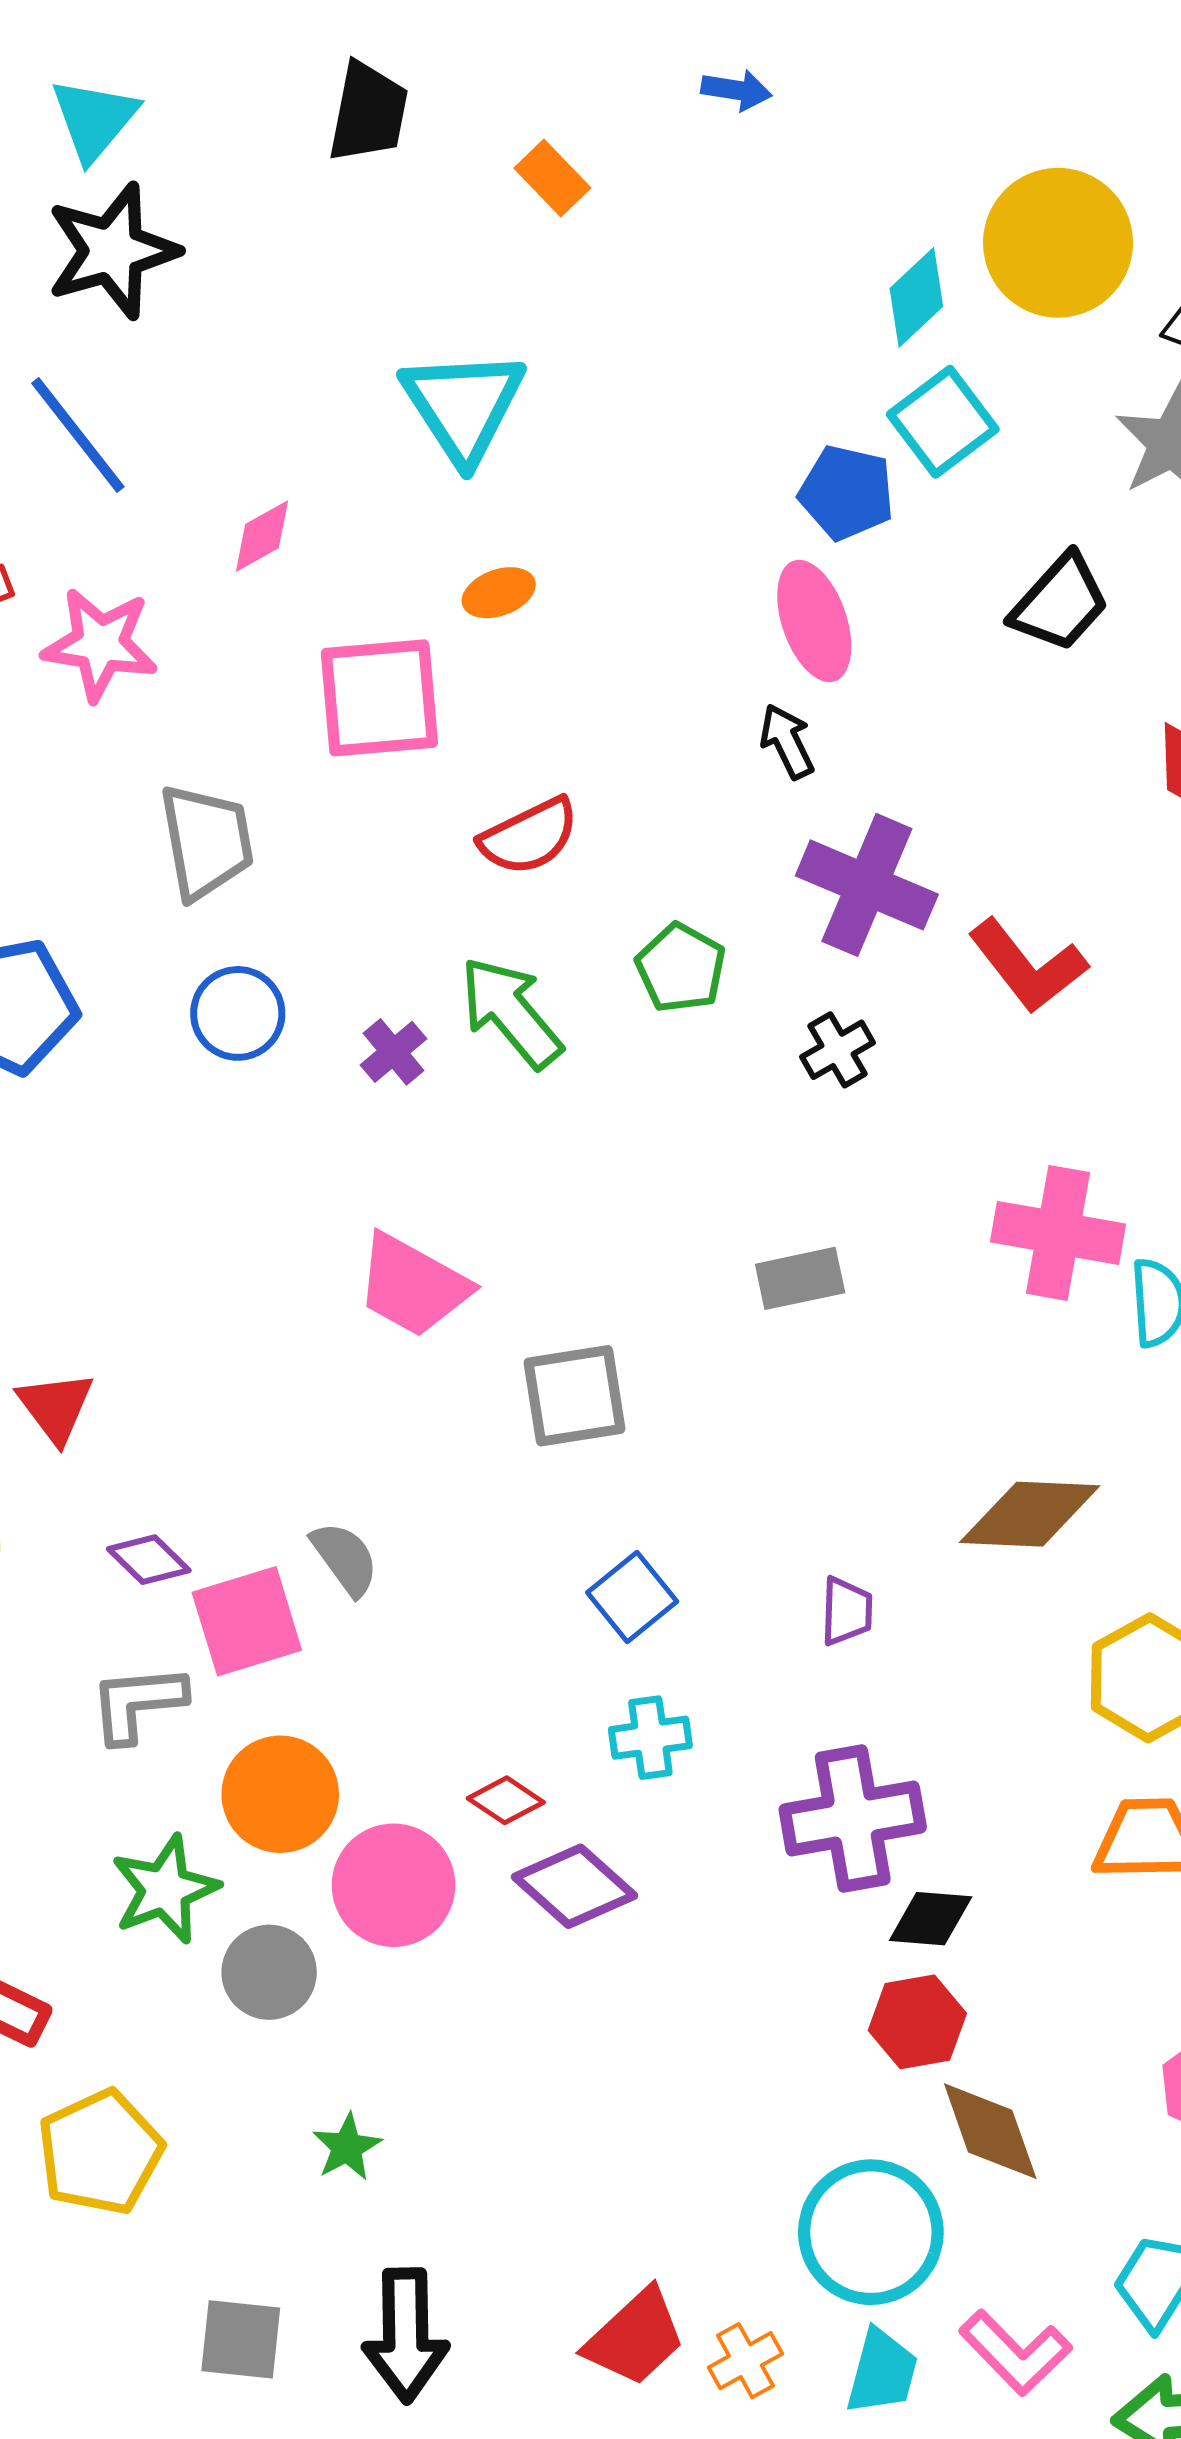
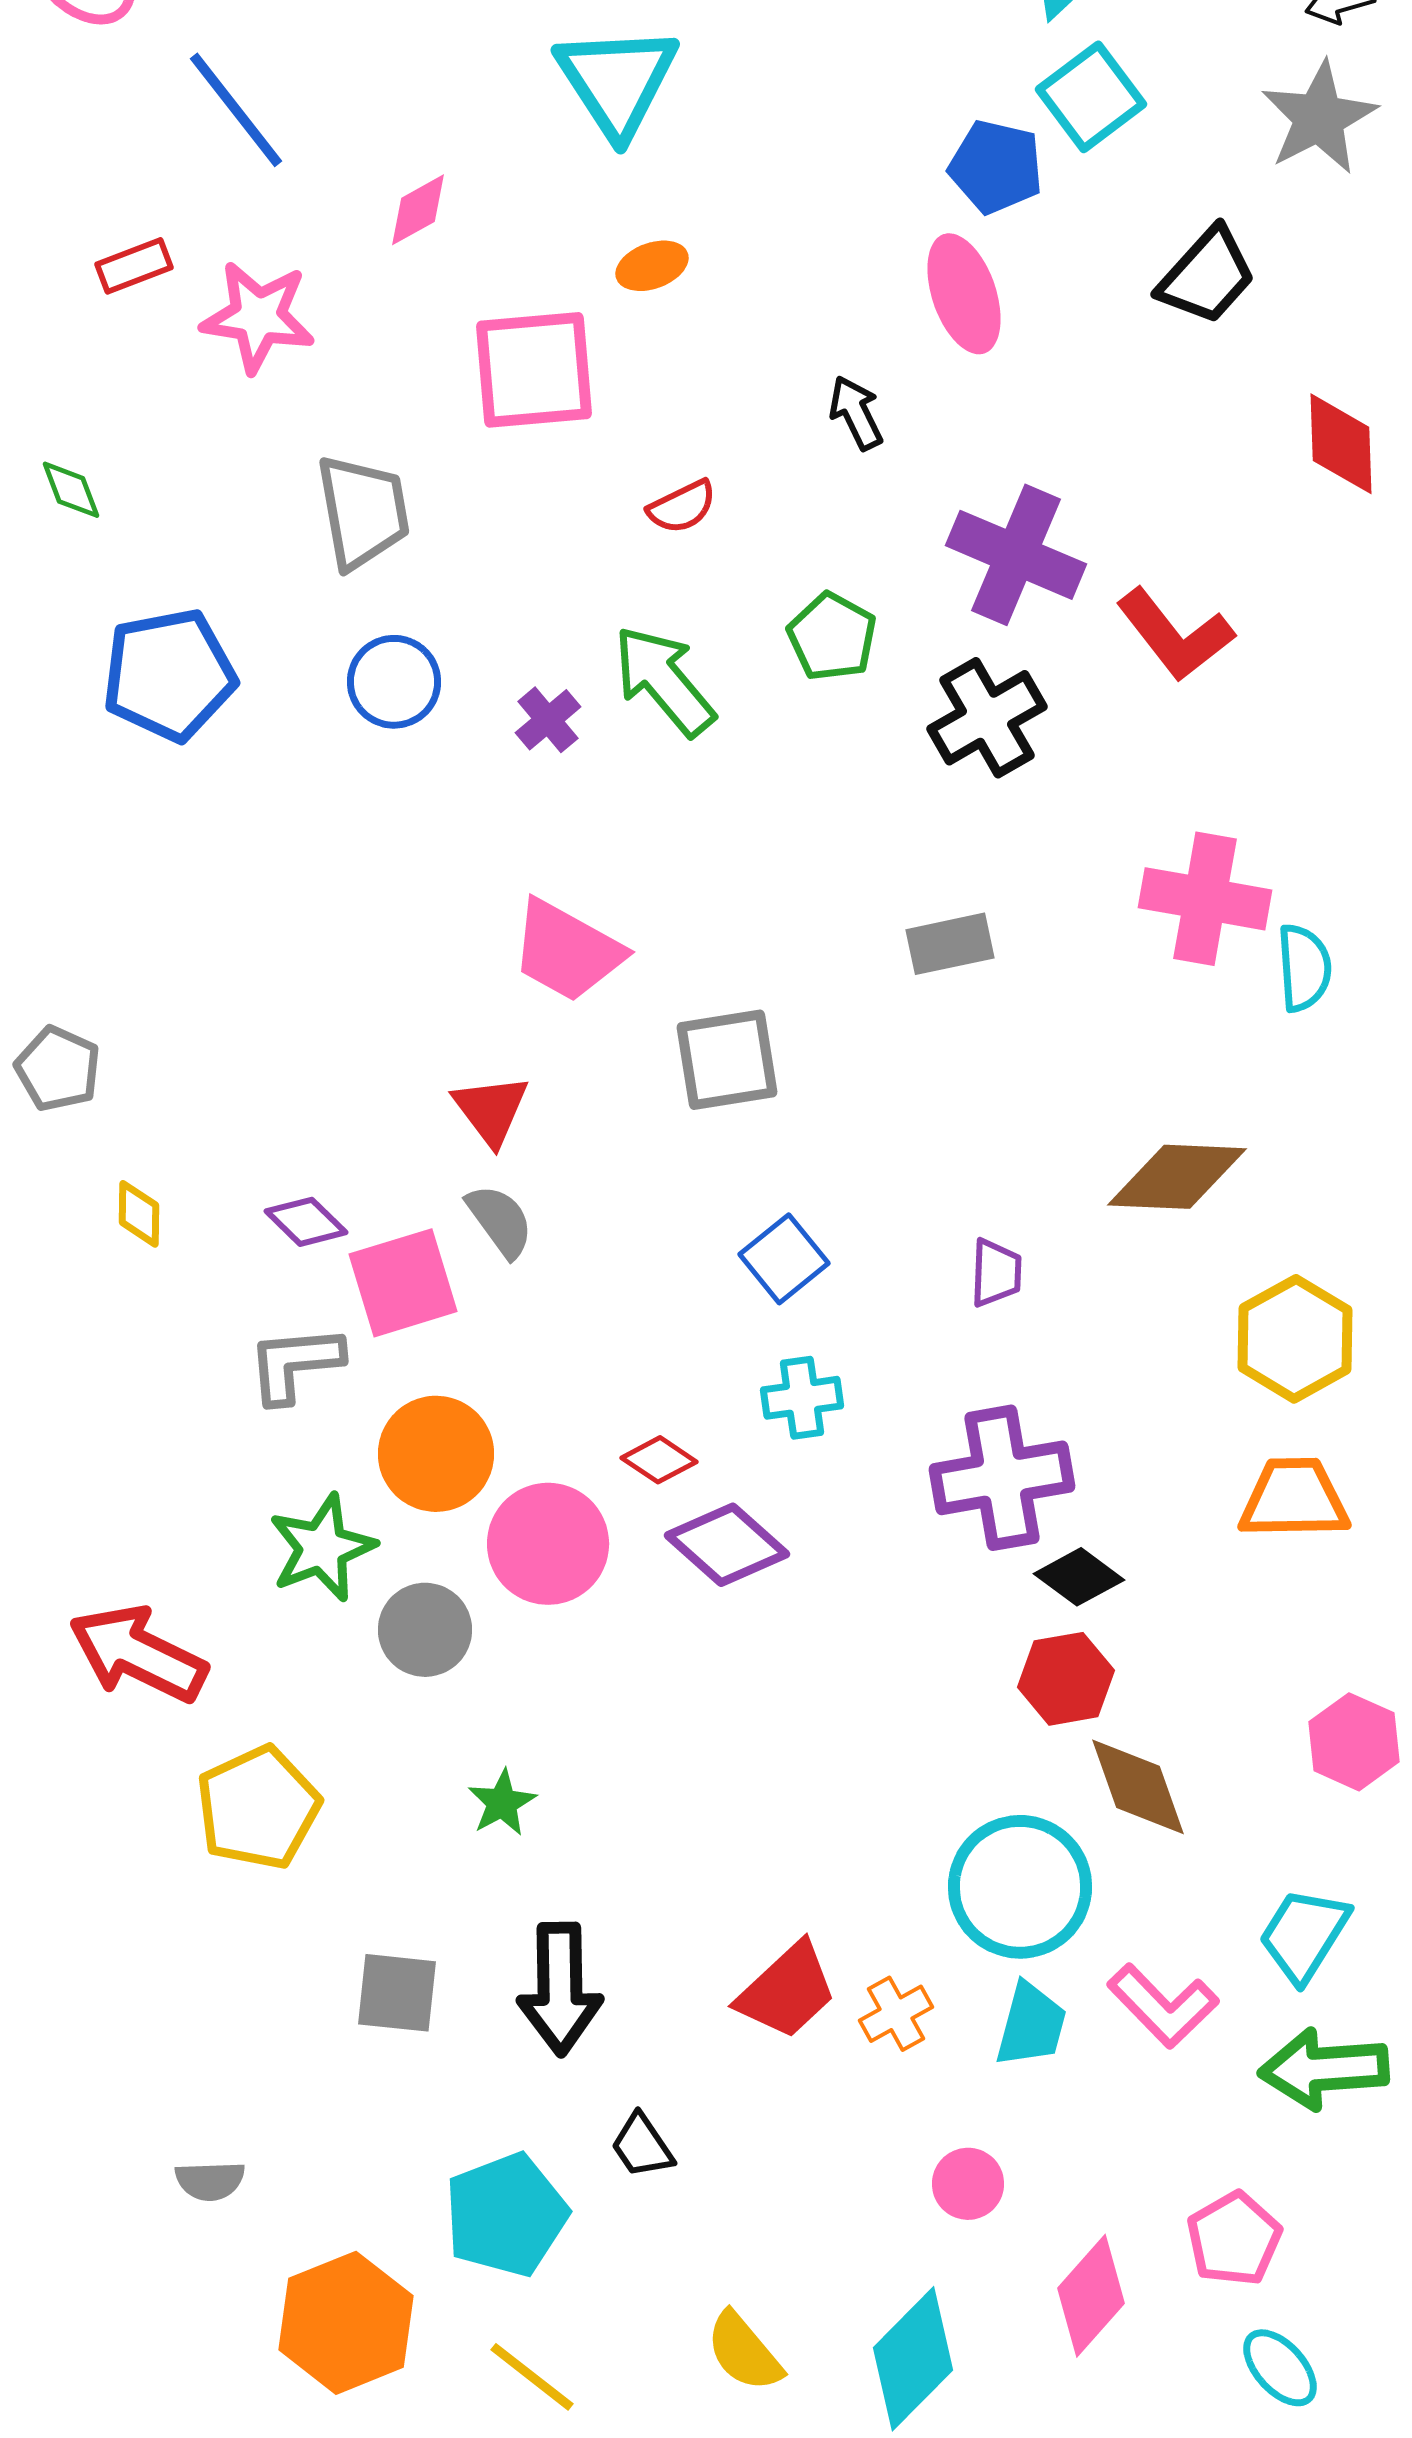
black arrow: (787, 741) -> (856, 413), moved
red semicircle: (529, 836) -> (682, 507), size x0.7
black cross: (838, 1050) -> (987, 718), size x1.6
red triangle: (56, 1407) -> (491, 1110), moved
black diamond: (931, 1919) -> (1079, 1577), turned 32

